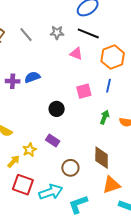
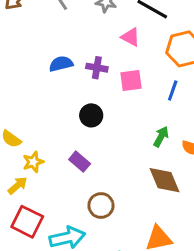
purple cross: (13, 81) -> (97, 68), moved
pink square: (84, 91) -> (131, 80), moved
yellow star: (29, 150) -> (33, 162), moved
brown diamond: (102, 158) -> (164, 180), moved, turned -30

